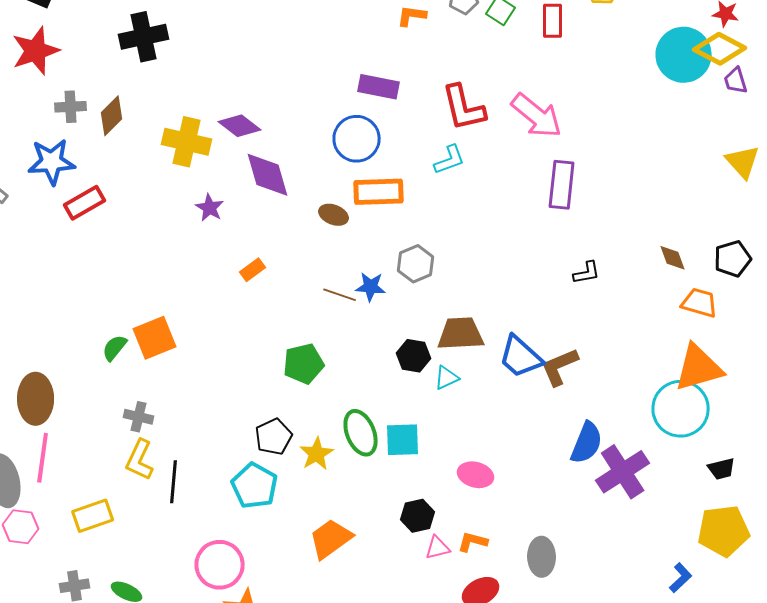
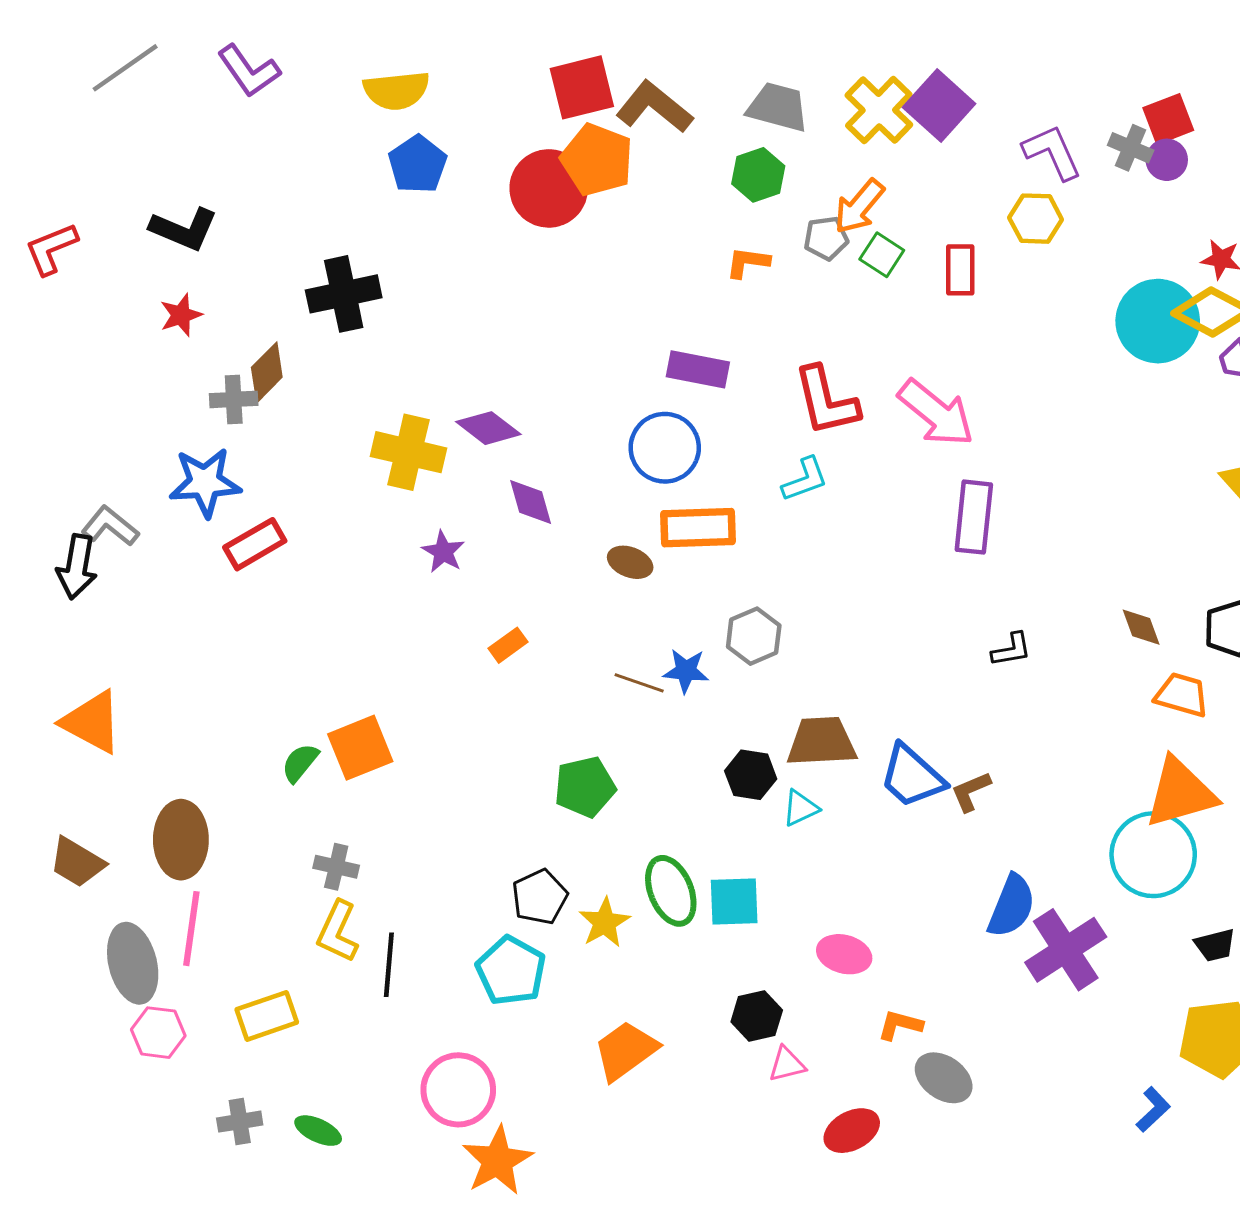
red star: (36, 51) -> (181, 315), size x0.6
brown diamond: (112, 116) -> (267, 372), moved
purple diamond: (268, 175) -> (531, 502), size x0.7
brown L-shape: (560, 367) -> (971, 791), size x0.7
orange L-shape: (473, 542) -> (900, 1025), moved
gray ellipse: (542, 557) -> (944, 1078), turned -54

